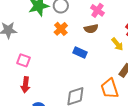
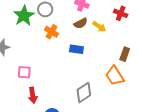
yellow arrow: (117, 44) -> (99, 27), moved

